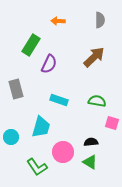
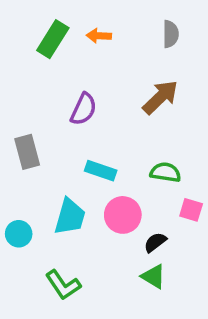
green rectangle: (31, 45) -> (53, 39), moved
black semicircle: (91, 142) -> (155, 242), turned -32
pink circle: (63, 152) -> (123, 215), moved

